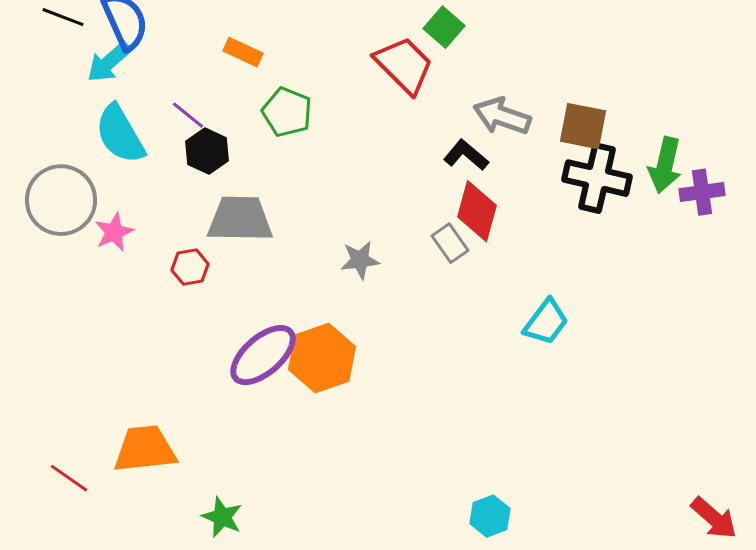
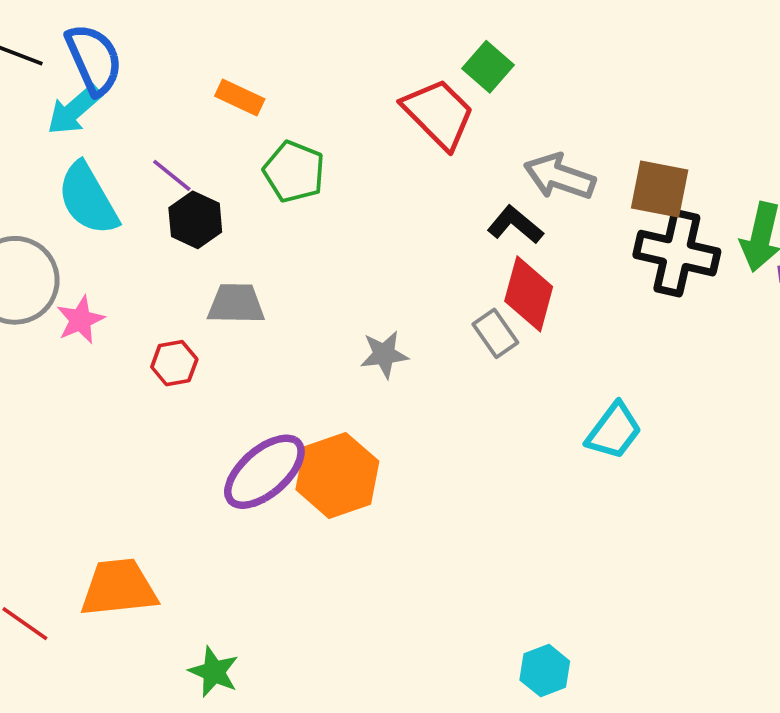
gray trapezoid: (240, 219) -> (236, 304), size x0.7

